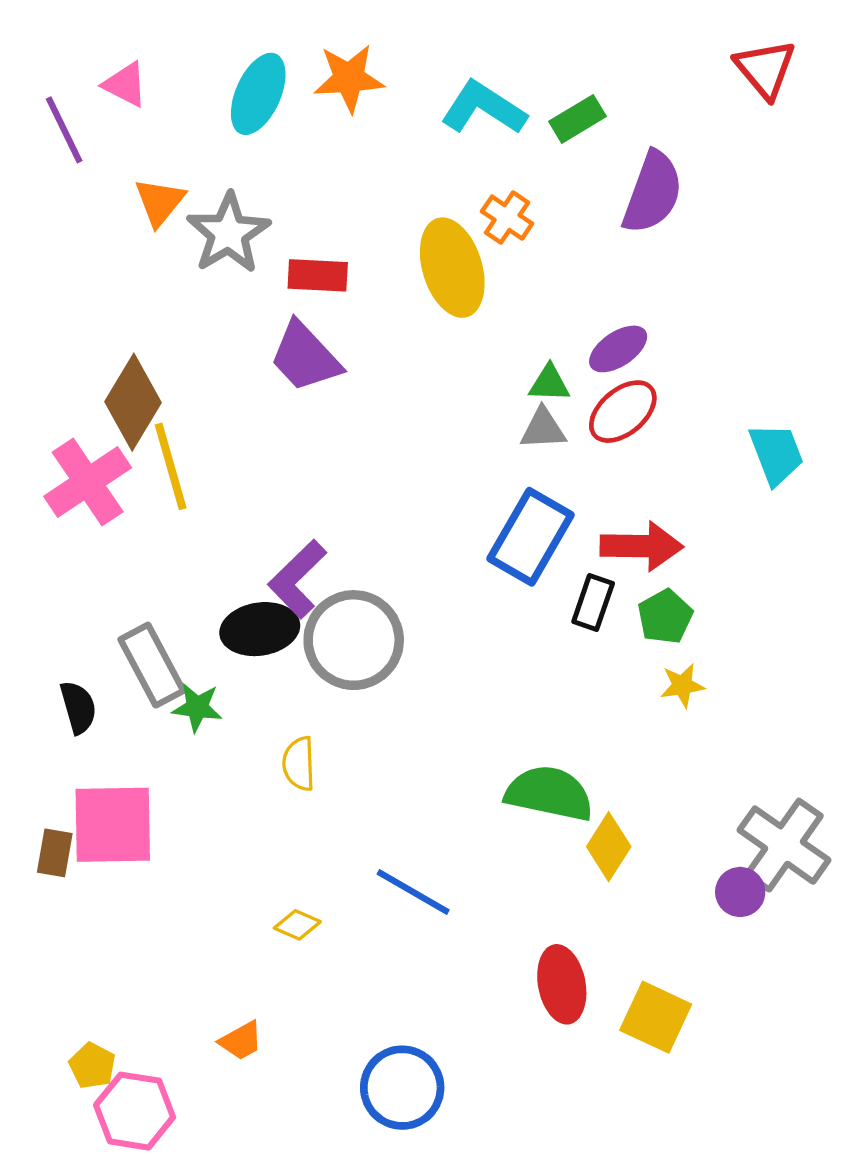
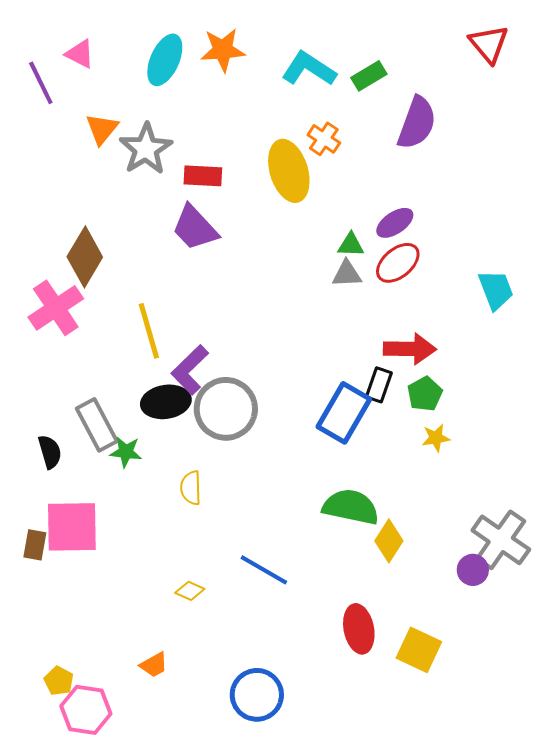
yellow line: (171, 466) -> (149, 331), moved
blue rectangle: (530, 537) -> (344, 413), moved

